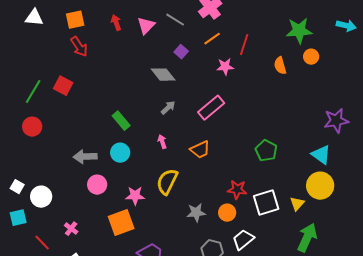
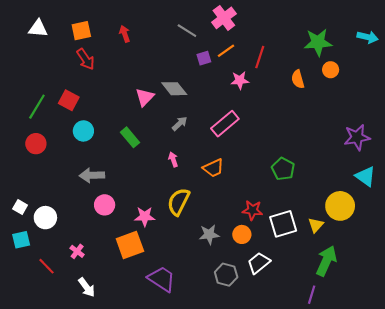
pink triangle: (146, 26) -> (145, 97), moved
purple square: (181, 52) -> (204, 58), moved, turned 32
cyan circle: (120, 153) -> (83, 131), moved
cyan triangle: (321, 155) -> (365, 176), moved

